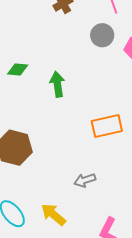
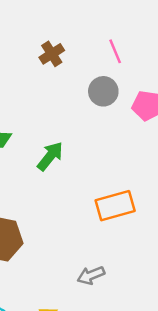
green arrow: (57, 84) -> (50, 156), turned 50

